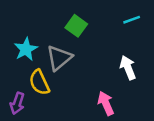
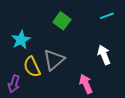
gray triangle: (59, 58) -> (54, 60), moved

